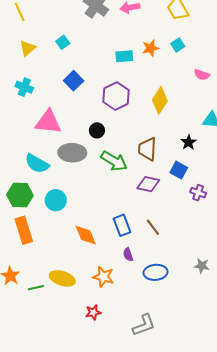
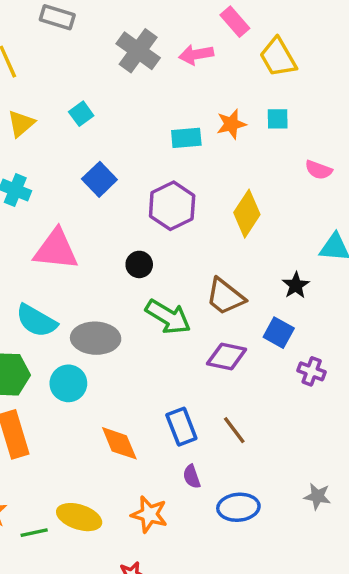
cyan square: (178, 45) -> (278, 119), turned 32
brown trapezoid: (147, 149) -> (225, 297), turned -55
gray ellipse: (72, 153) -> (96, 338), moved

